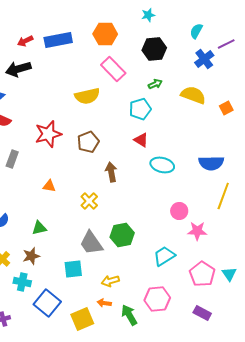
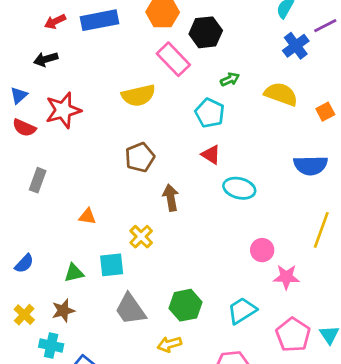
black hexagon: (154, 49) -> (206, 32), moved
black arrow: (18, 69) -> (46, 59), size x0.7
cyan pentagon: (140, 109) -> (210, 113), turned -30
red star: (48, 134) -> (63, 110), moved
blue semicircle: (211, 163) -> (311, 165), moved
green hexagon: (122, 235) -> (186, 305), moved
gray trapezoid: (91, 243) -> (130, 309), moved
cyan square: (73, 269) -> (112, 265), moved

